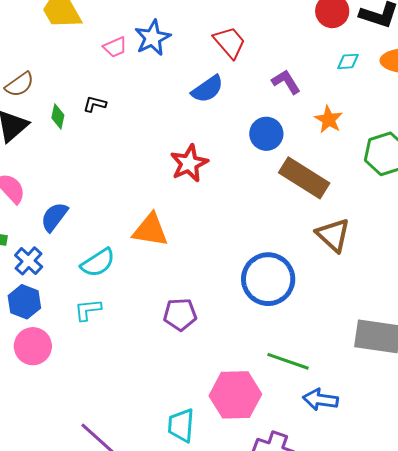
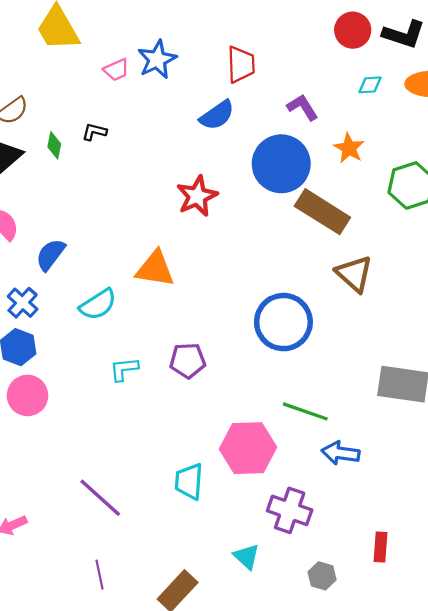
red trapezoid: (229, 42) -> (241, 64), turned 39
blue circle: (266, 134) -> (281, 164), size x1.6
cyan L-shape: (88, 310) -> (124, 369), moved

